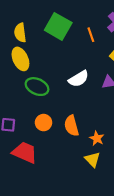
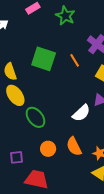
white semicircle: (79, 79) -> (81, 113), moved
green ellipse: (37, 87) -> (35, 117), turned 40

